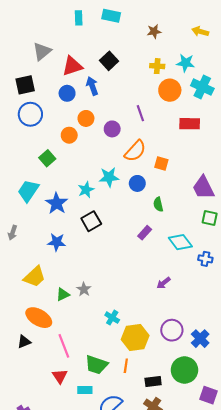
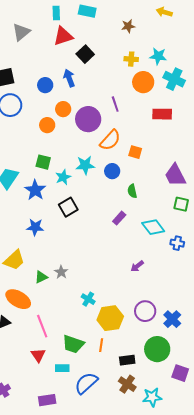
yellow arrow: (200, 31) -> (164, 12), moved
gray triangle: (42, 51) -> (21, 32), moved
red triangle: (72, 66) -> (63, 36), moved
purple circle: (112, 129) -> (88, 119), size x1.6
green square: (47, 158) -> (43, 162), moved, turned -35

